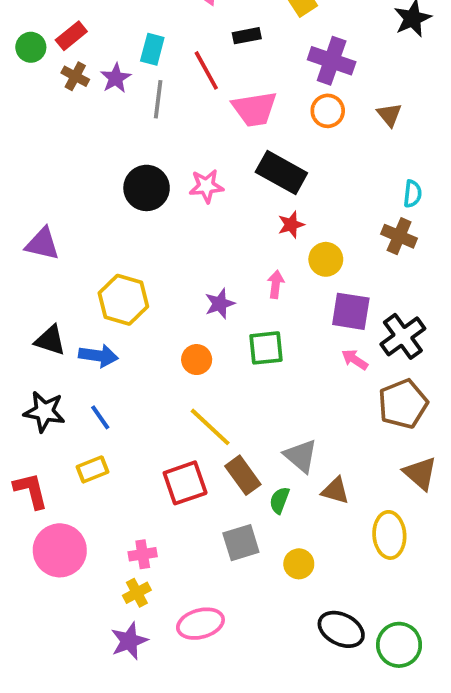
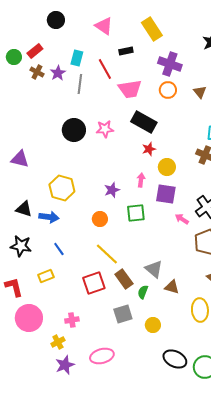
purple square: (351, 311) -> (166, 194), moved
blue line: (100, 417) -> (59, 249), moved
yellow cross: (137, 593) -> (58, 342), moved

